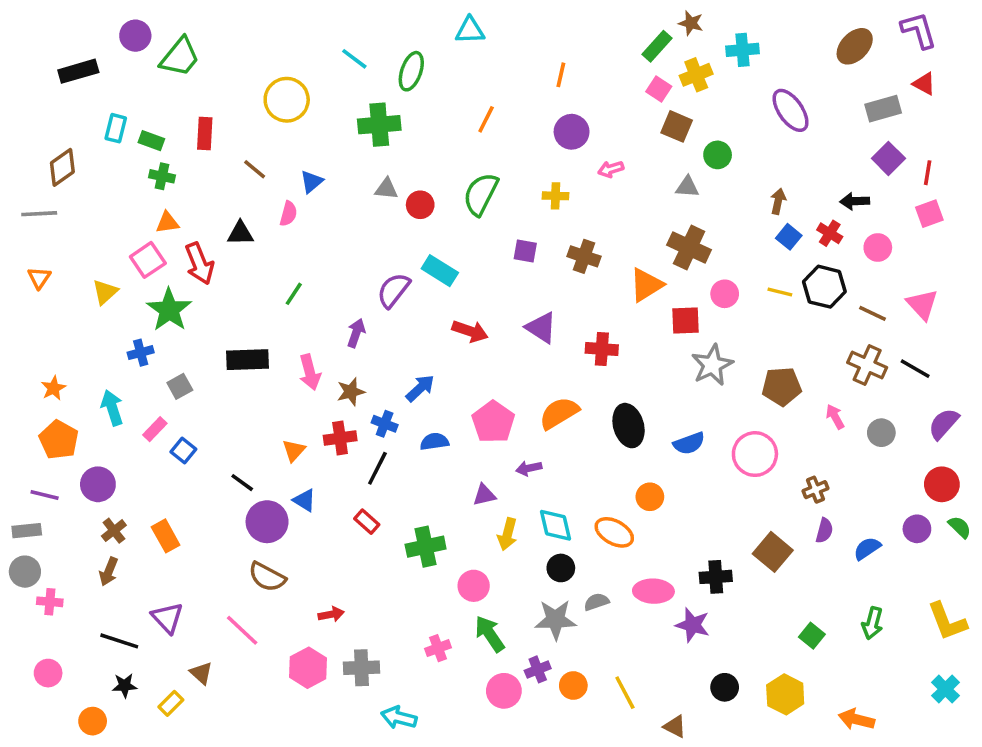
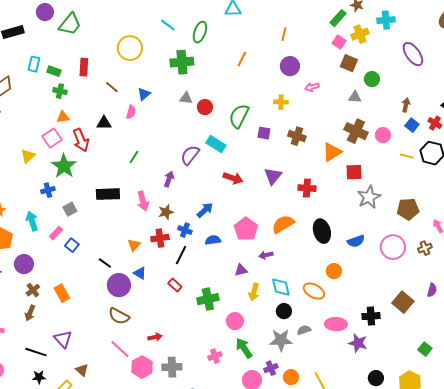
green semicircle: (481, 194) -> (239, 116), moved
pink circle: (725, 294) -> (383, 135), moved
purple triangle: (541, 328) -> (273, 176), turned 36
brown cross: (815, 490) -> (425, 248), moved
pink line: (242, 630) -> (120, 349), moved

